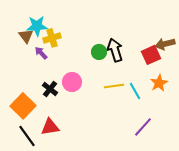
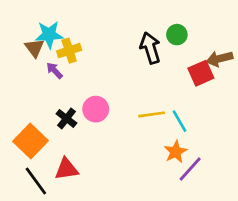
black arrow: (115, 50) -> (150, 48), moved
green circle: (99, 52) -> (177, 35), moved
orange star: (159, 83) -> (176, 152), moved

